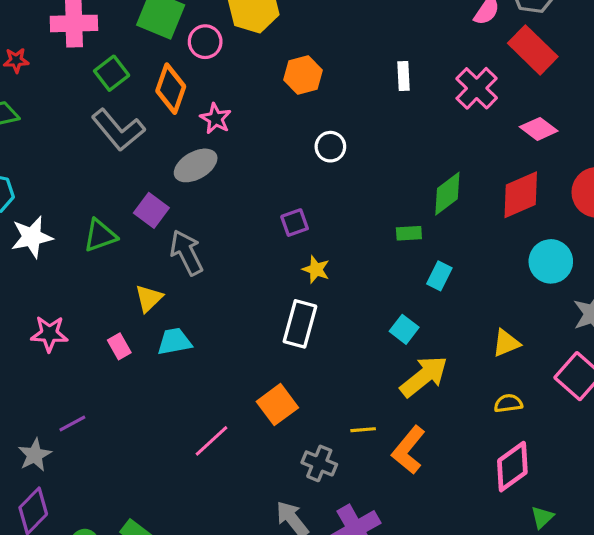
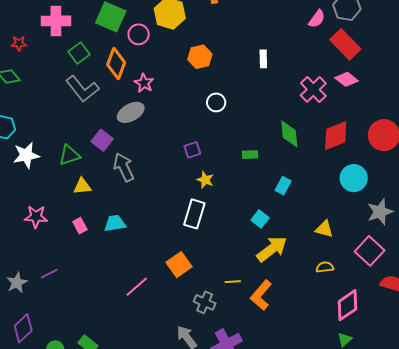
pink cross: (477, 88) -> (313, 89), moved
pink diamond: (539, 129) -> (347, 79), moved
green diamond: (447, 194) -> (289, 134), turned -60
green rectangle: (409, 233) -> (250, 155), moved
yellow triangle: (149, 298) -> (82, 186), moved, turned 36
yellow triangle: (506, 343) -> (324, 229), turned 36
gray star: (35, 455) -> (17, 283), moved
pink diamond: (512, 467) -> (347, 305), moved

